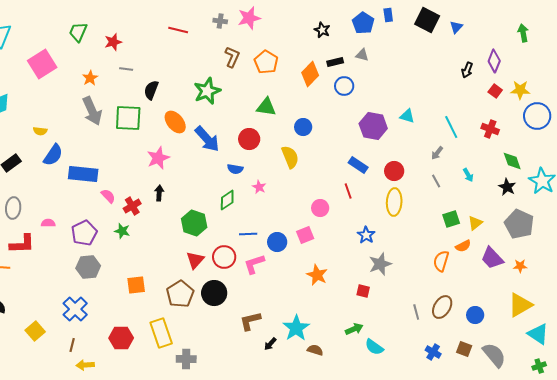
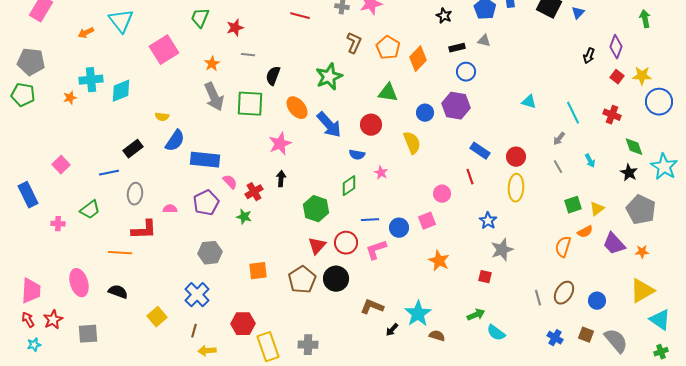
orange diamond: (310, 74) -> (418, 59), moved
purple hexagon: (373, 126) -> (456, 106), moved
purple pentagon: (84, 233) -> (206, 203), moved
brown L-shape: (250, 321) -> (372, 307), turned 35
yellow rectangle: (161, 333) -> (268, 347), moved

